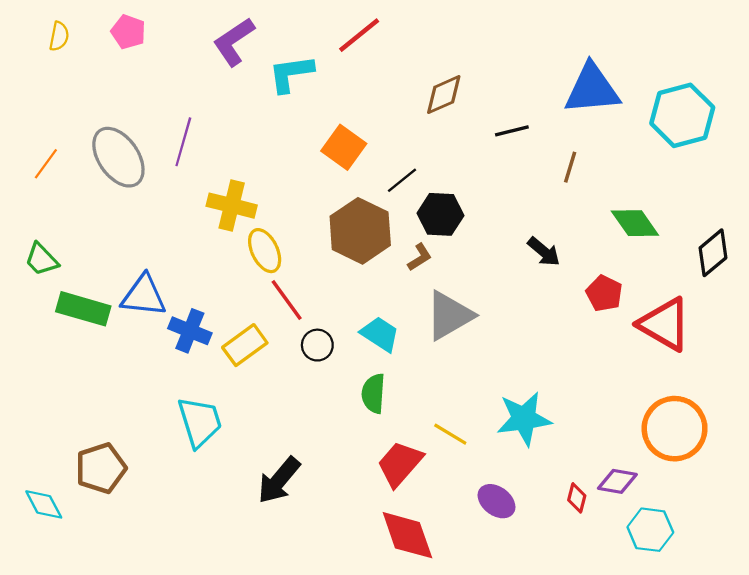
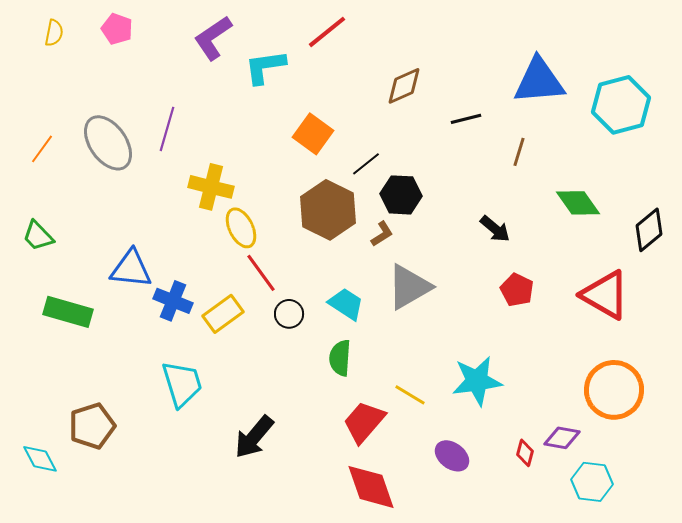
red pentagon: (604, 293) -> (517, 290), moved
green rectangle: (83, 309) -> (68, 312), moved

